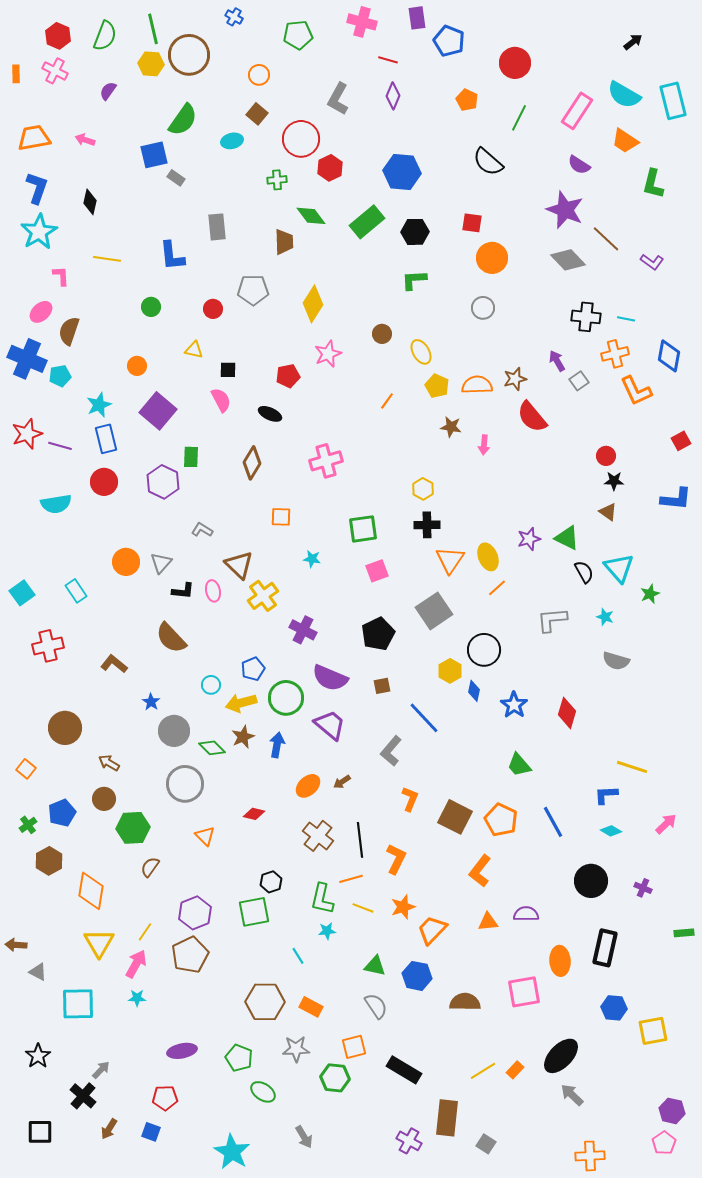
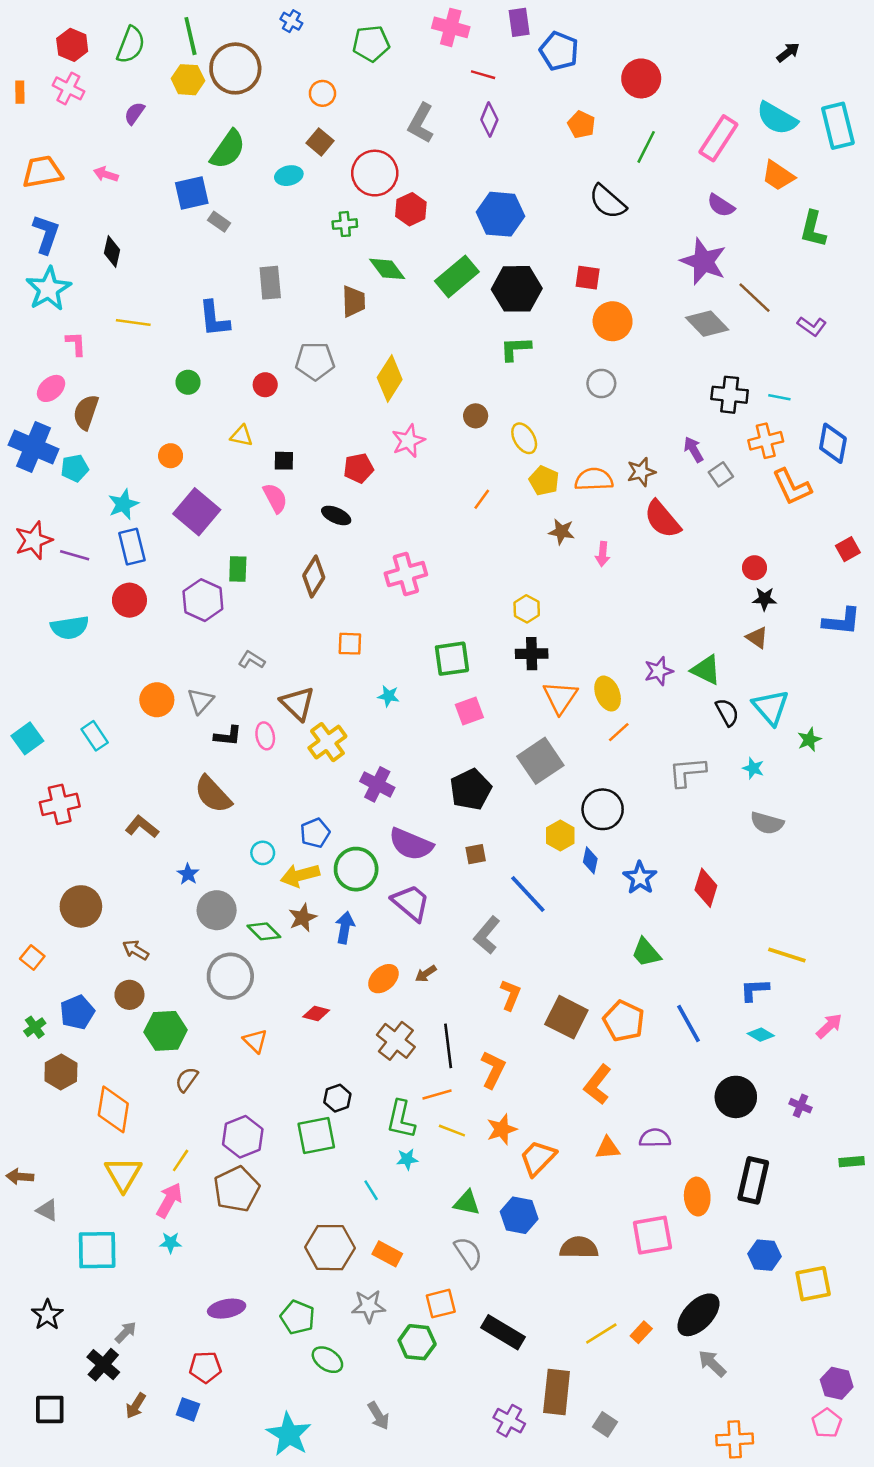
black hexagon: (415, 232) -> (517, 289), size x1.4

